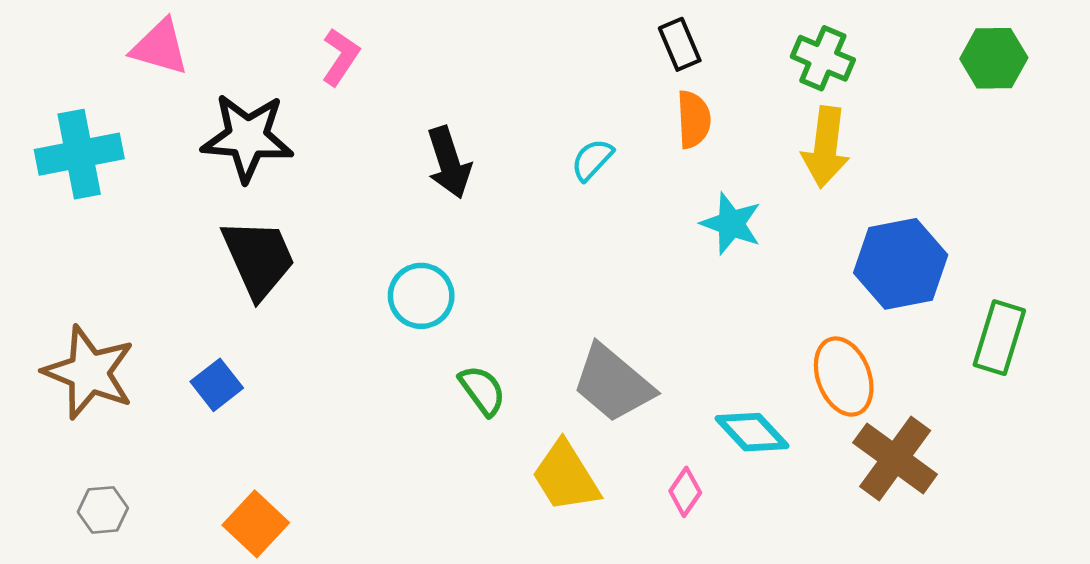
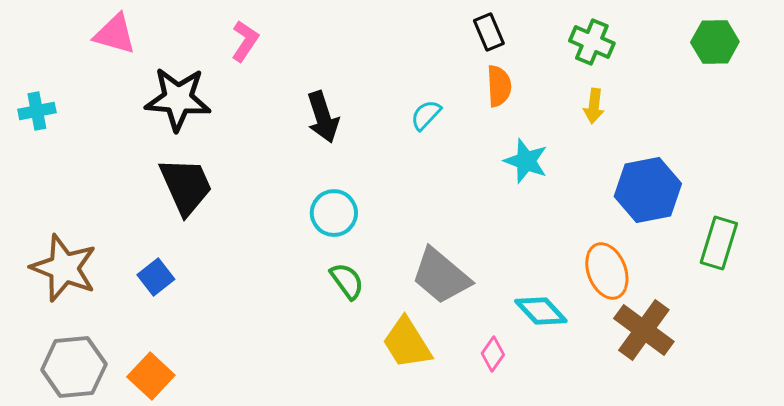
yellow arrow: (826, 147) -> (594, 106), size x0.6
cyan cross: (79, 154) -> (37, 111), moved, size x0.6
cyan circle: (421, 296) -> (334, 213), moved
gray hexagon: (103, 510) -> (74, 367), size x1.8
orange square: (256, 524) -> (151, 376), moved

